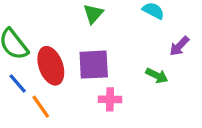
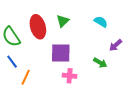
red ellipse: (51, 66) -> (38, 27), moved
orange line: (41, 107) -> (26, 77), turned 56

